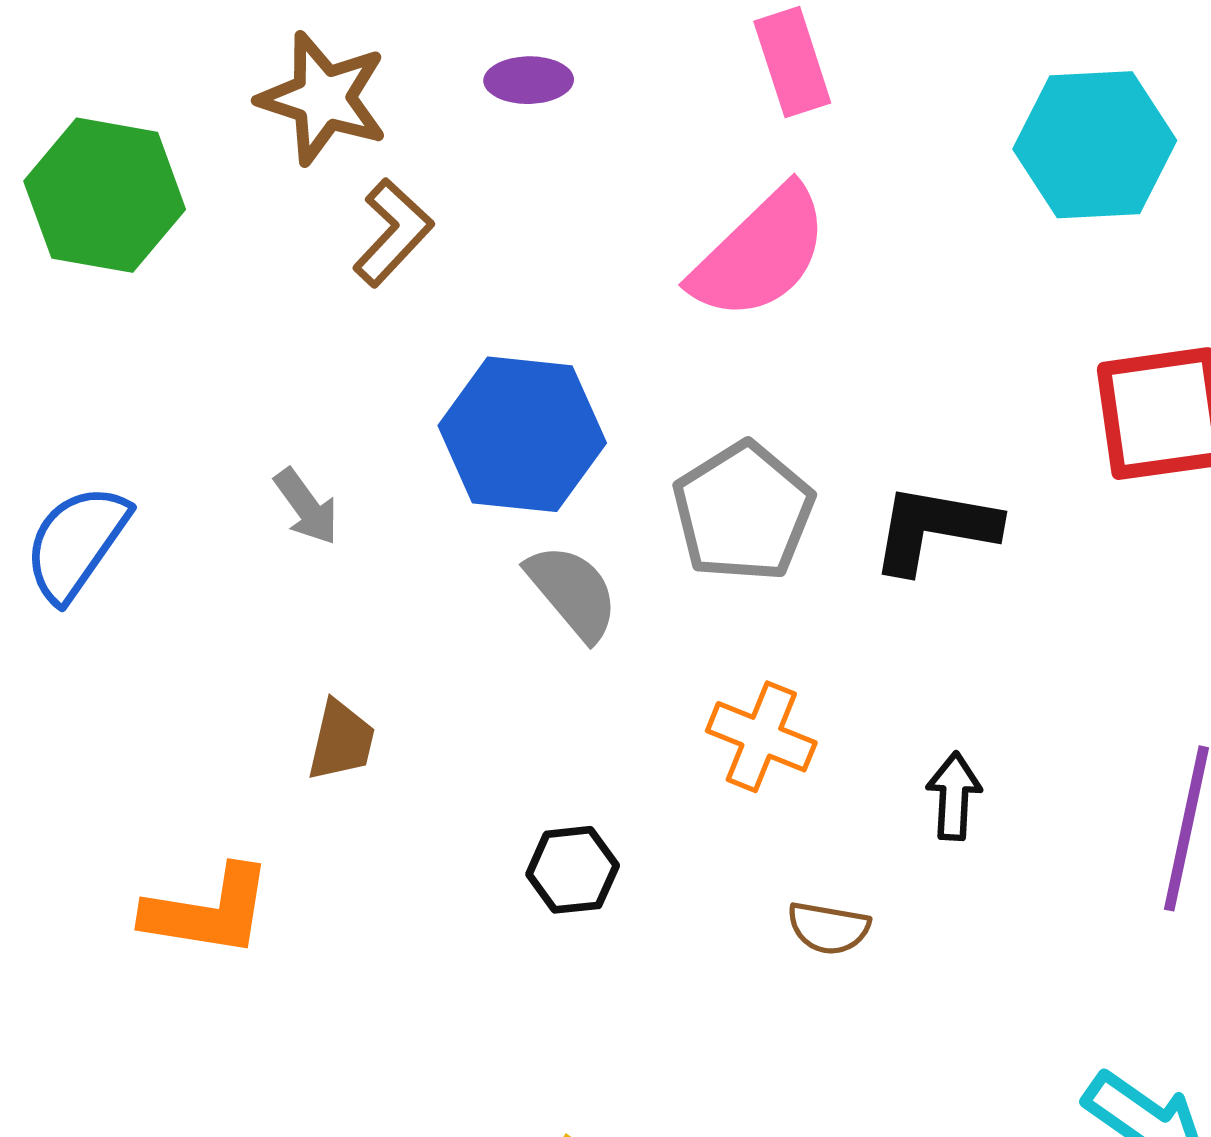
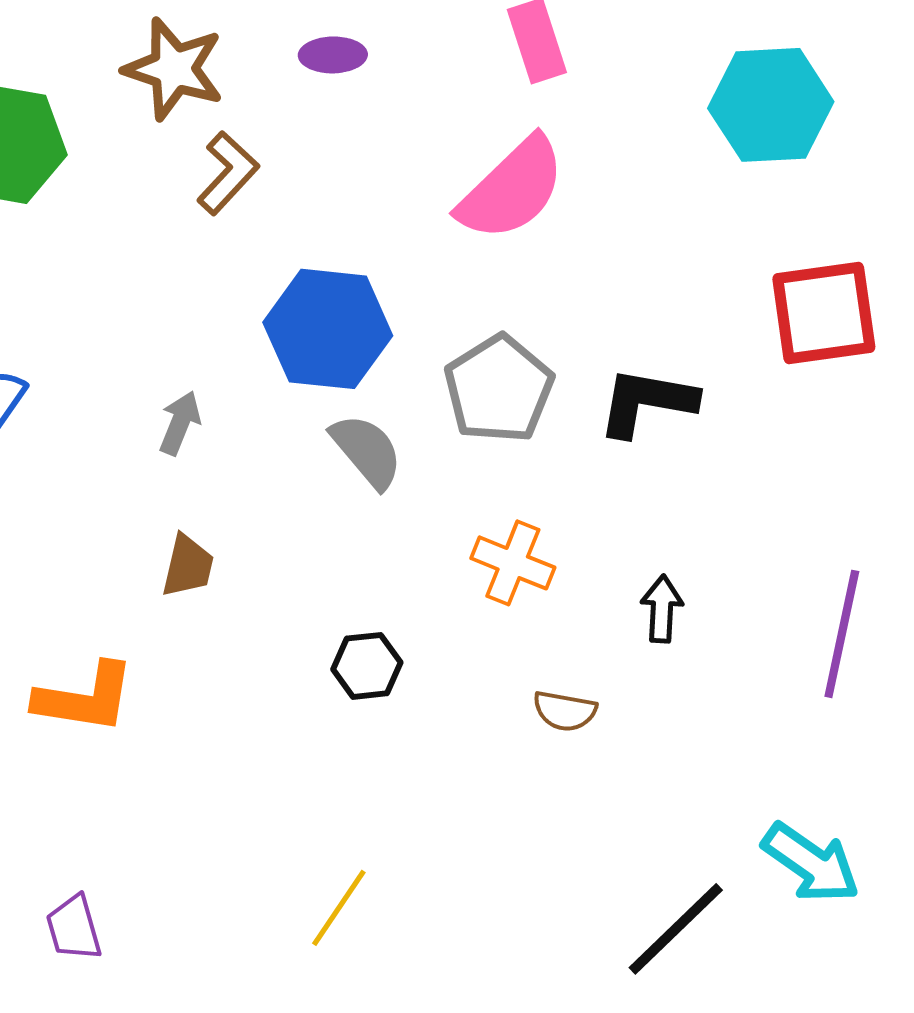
gray arrow: (306, 507) -> (180, 423), moved, turned -122

